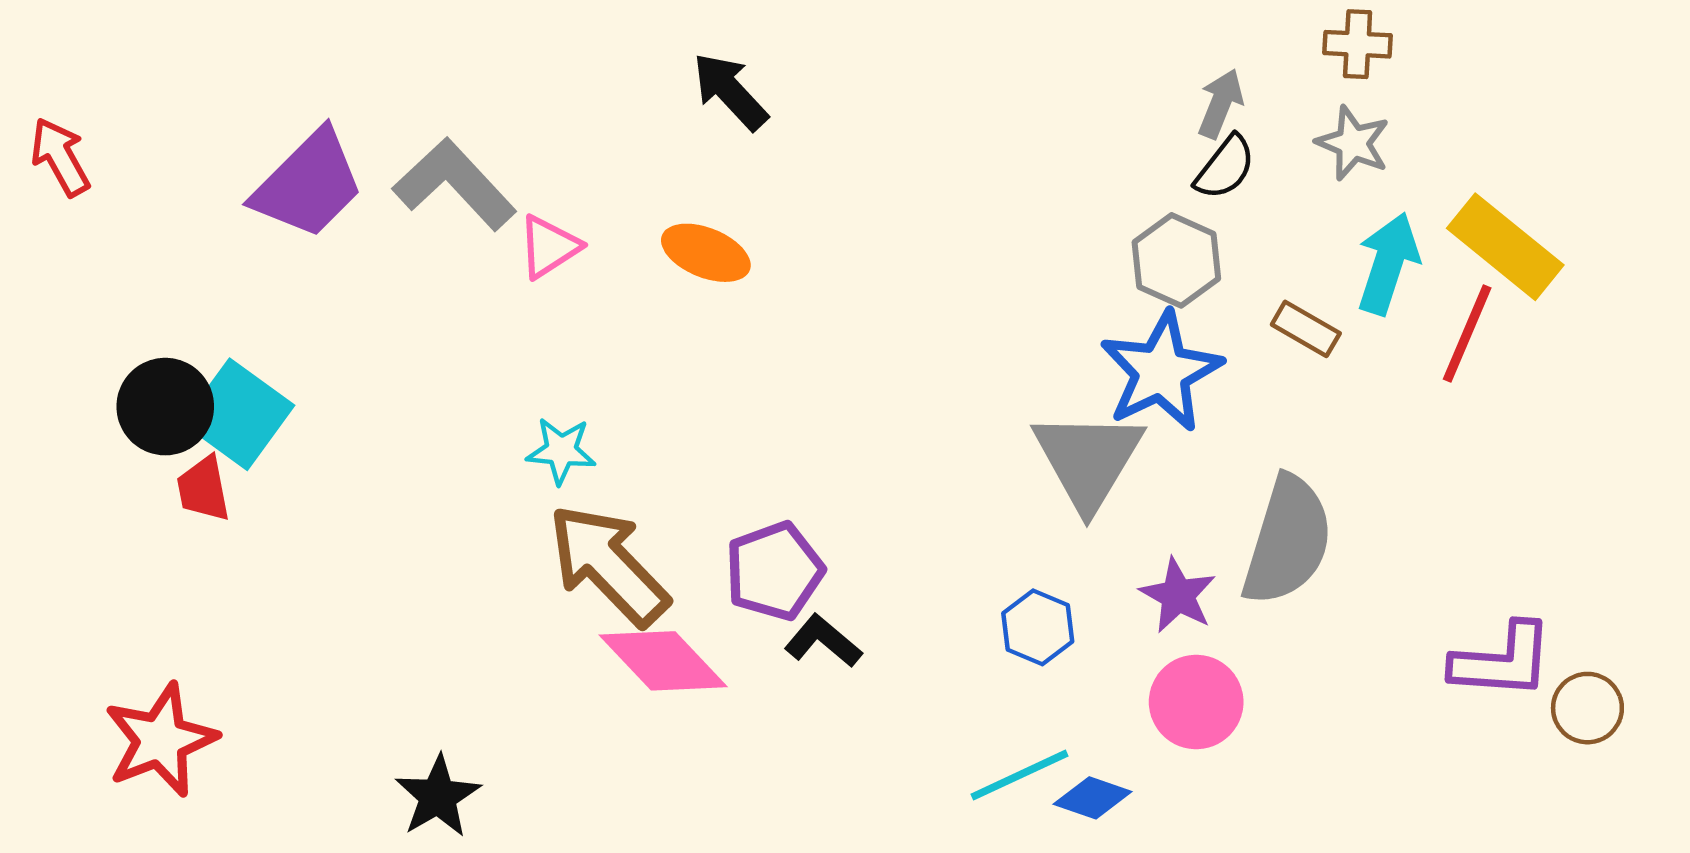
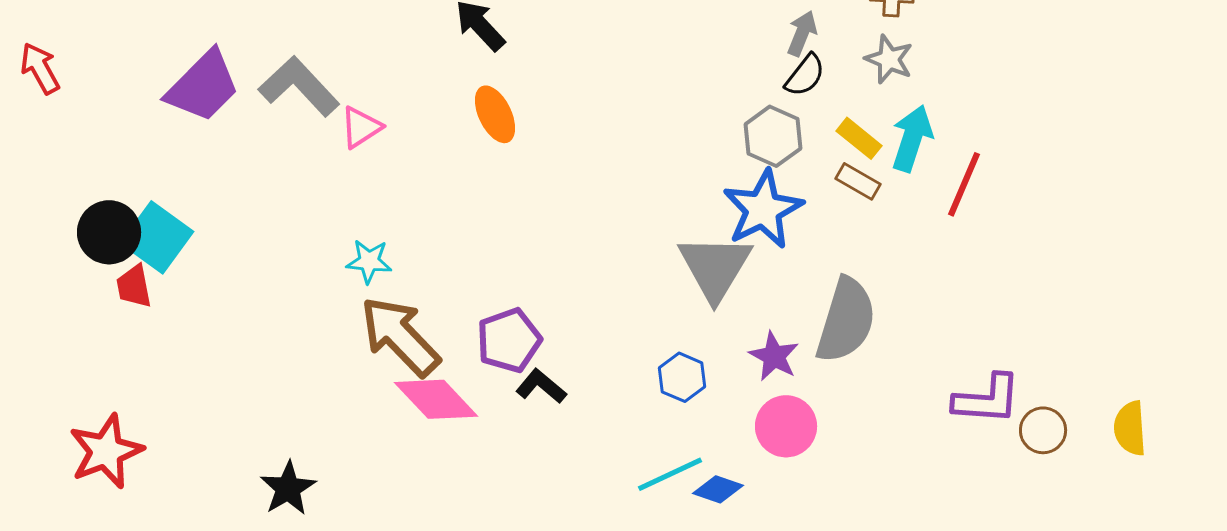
yellow rectangle: (1505, 247) -> (859, 138), moved, size x0.6
orange ellipse: (706, 253) -> (495, 114), moved, turned 42

